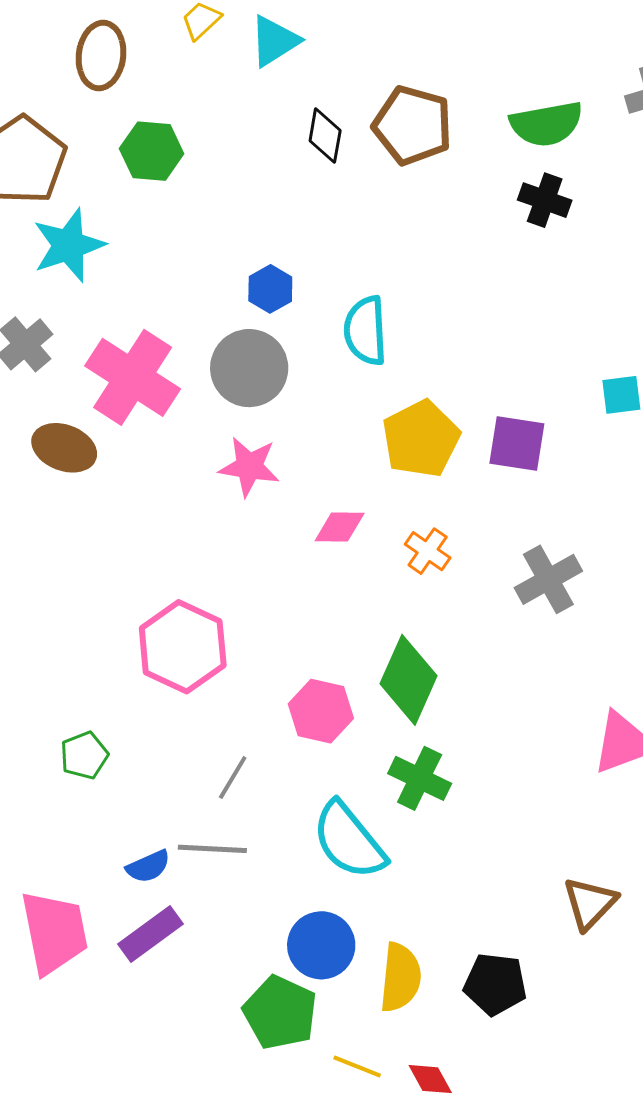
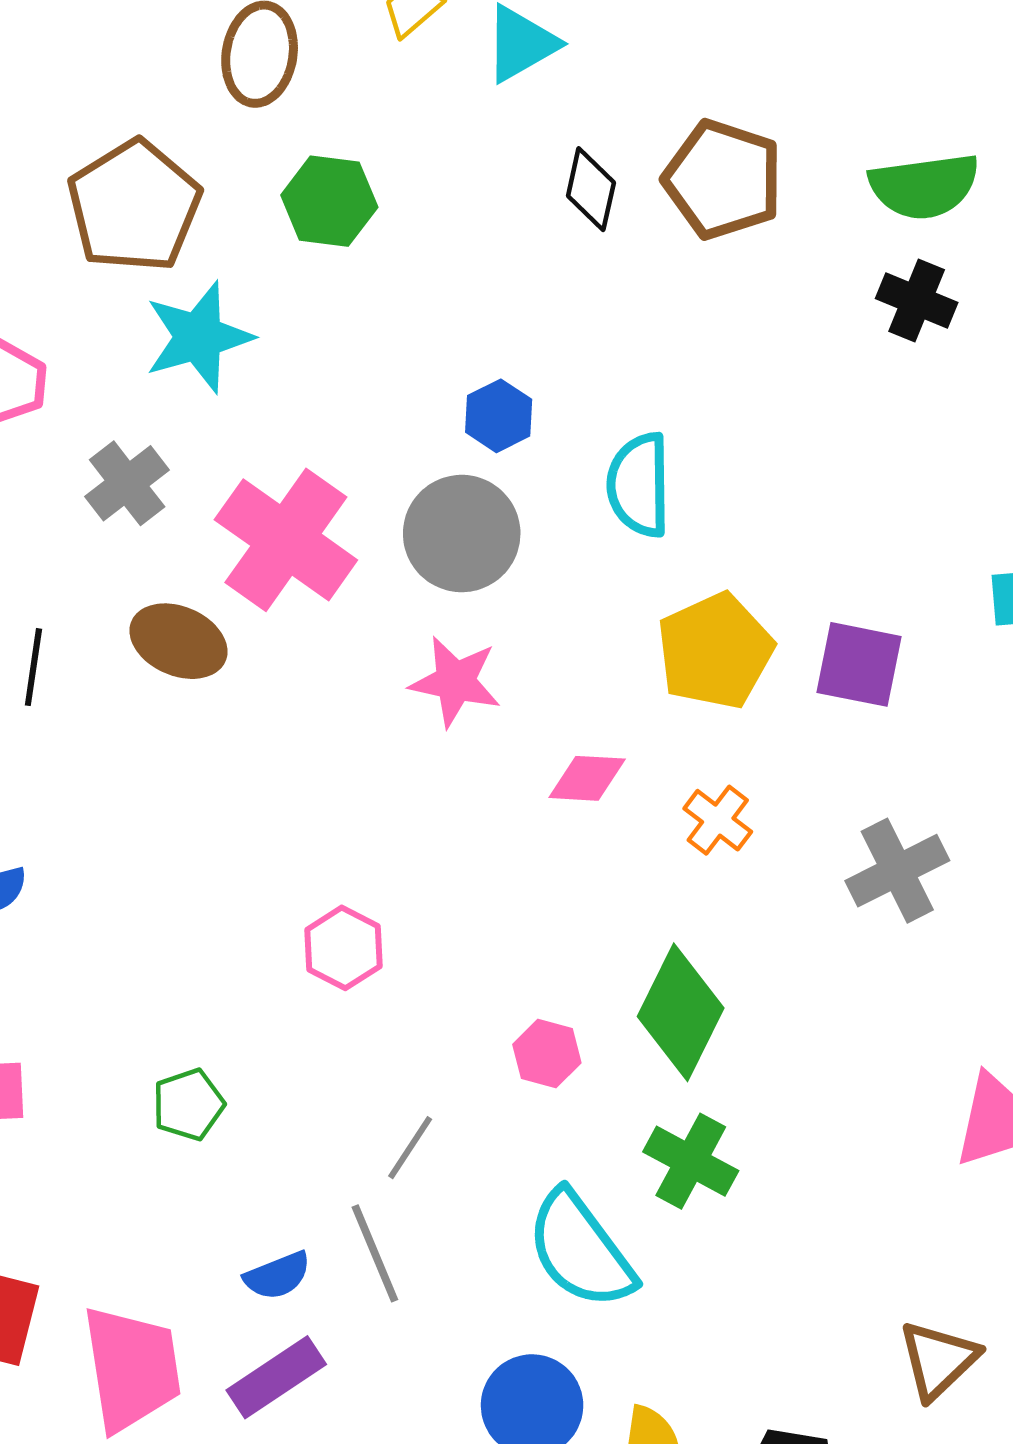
pink hexagon: (183, 647) -> (343, 948), size x0.6
pink hexagon: (321, 711) -> (547, 1054), size x0.7
gray line: (212, 849) -> (375, 1253), turned 62

